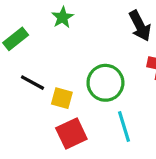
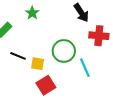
cyan line: (124, 126) -> (85, 68), moved

